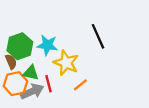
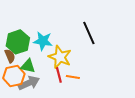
red line: (48, 84) -> (59, 75), moved
orange line: (80, 85) -> (73, 77), turned 48

